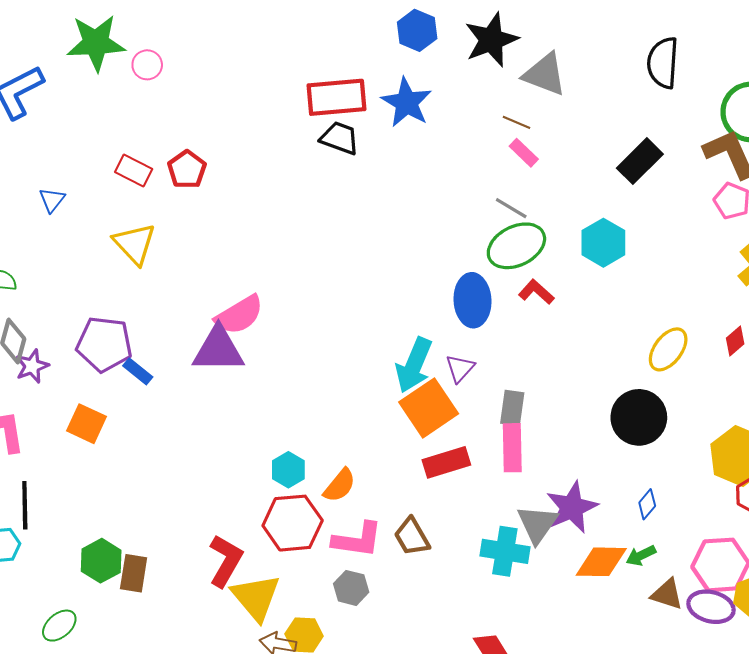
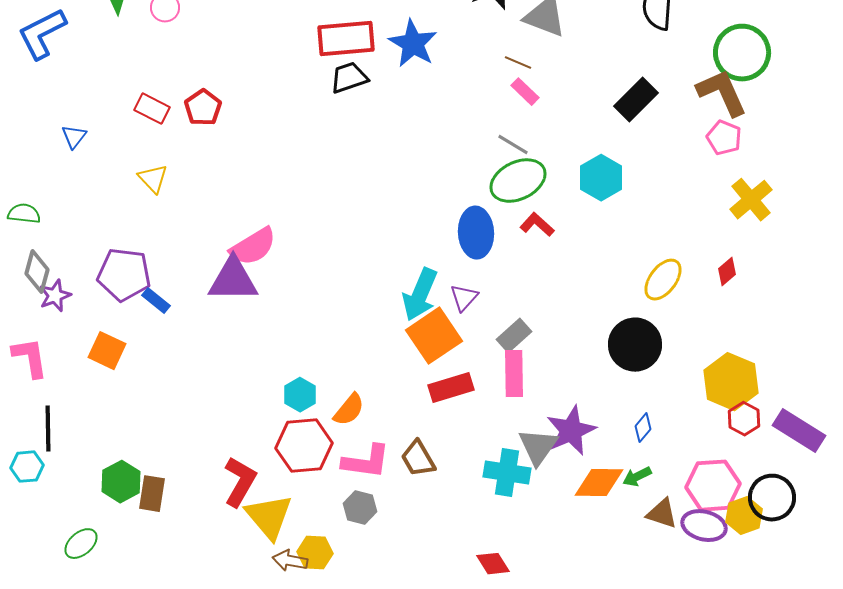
black trapezoid: (340, 138) -> (349, 78), turned -39
yellow triangle: (135, 244) -> (153, 179), size x0.7
gray rectangle: (512, 408) -> (514, 336), turned 40

